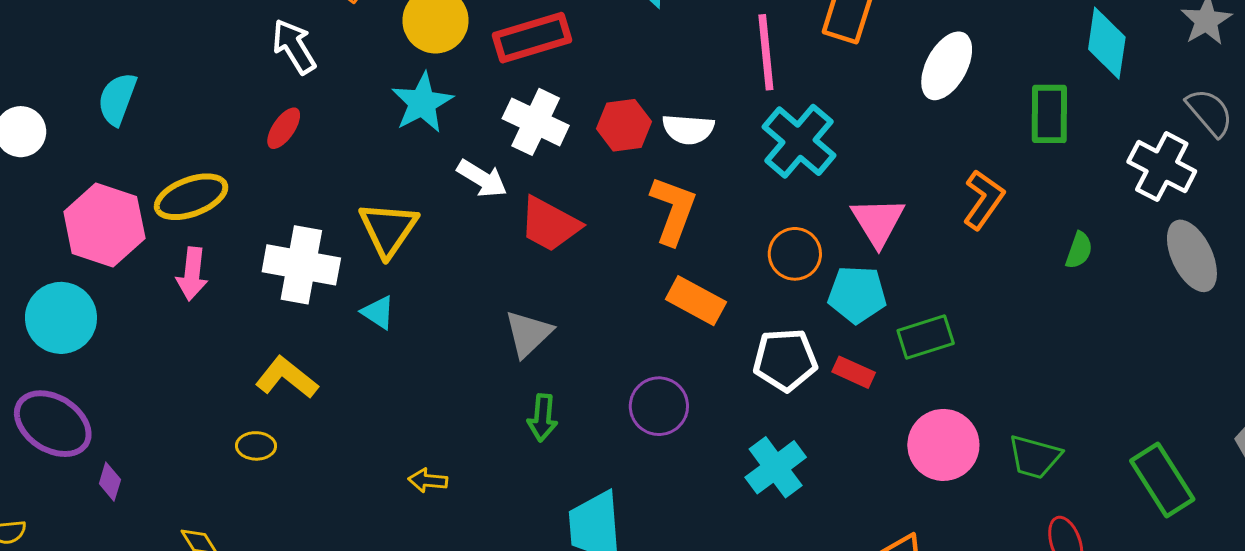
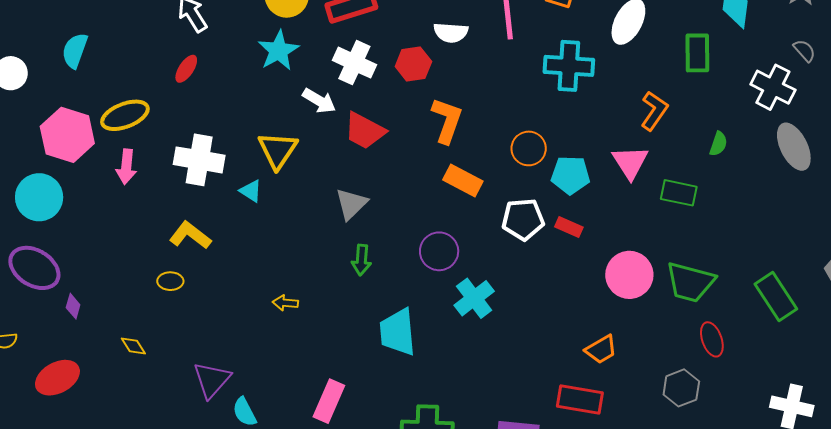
gray semicircle: (1210, 112) -> (804, 51), size x0.7
white semicircle: (688, 129) -> (451, 33), moved
cyan cross: (799, 141) -> (569, 66), moved, turned -36
pink triangle: (878, 222) -> (630, 162), moved
yellow triangle: (388, 229) -> (278, 150), moved
green rectangle: (926, 337) -> (679, 193), moved, turned 30
green trapezoid: (1035, 457) -> (690, 282), size x1.4
cyan cross: (776, 467) -> (474, 298), moved

